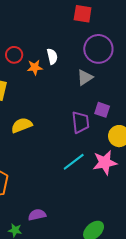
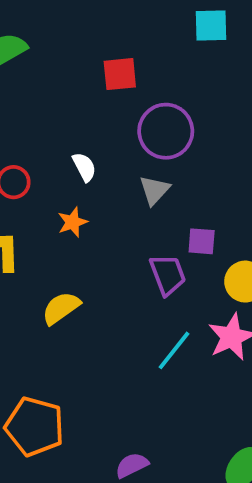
orange star: (35, 67) -> (73, 222), moved

